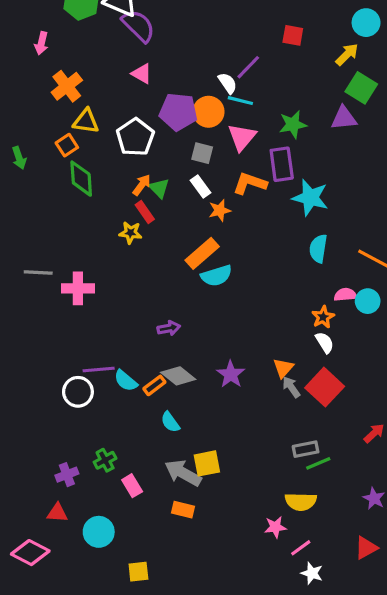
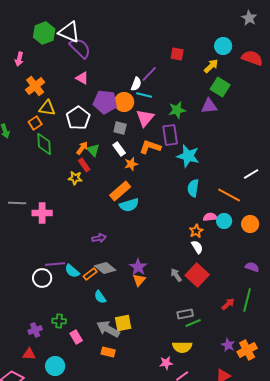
white semicircle: (228, 83) -> (136, 84), turned 56
orange triangle: (283, 368) -> (139, 280), moved
green cross: (105, 460) -> (59, 321), turned 32

